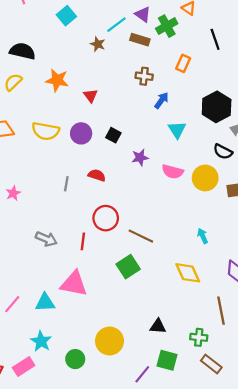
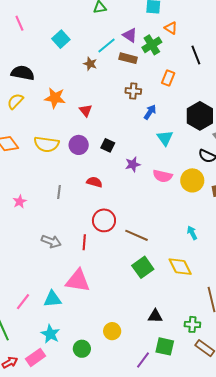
gray line: (66, 184) -> (59, 192), moved
green square: (128, 267) -> (143, 267), moved
yellow circle: (110, 341) -> (112, 331), size x0.7

